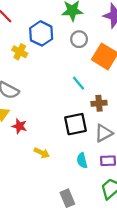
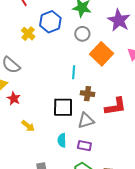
cyan line: (79, 83) -> (74, 72), turned 32

